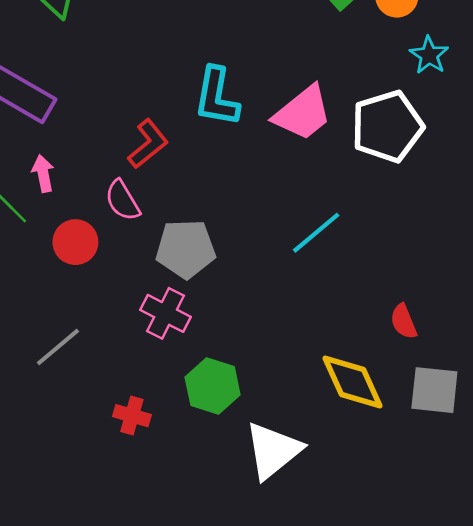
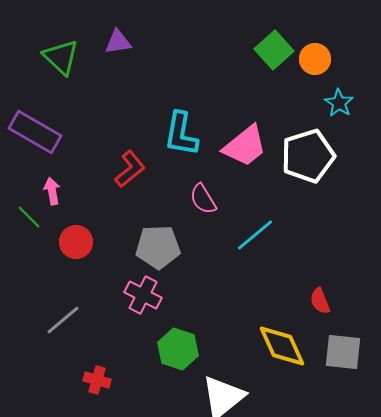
pink semicircle: (122, 200) -> (203, 199), moved
red cross: (132, 416) -> (97, 380), moved

